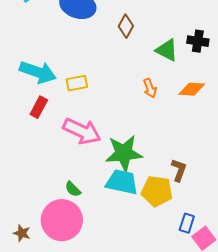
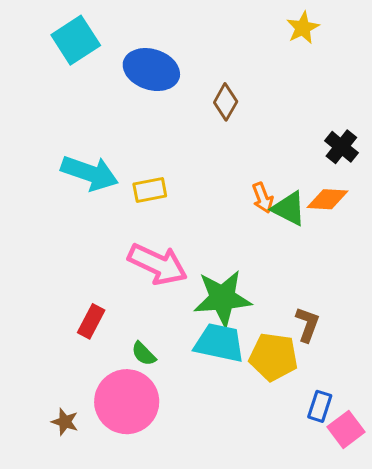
black cross: (198, 41) -> (341, 147), moved, turned 30
green triangle: (167, 50) -> (289, 209), moved
red rectangle: (39, 107) -> (91, 321), moved

